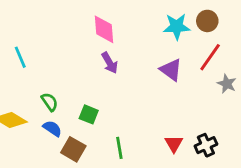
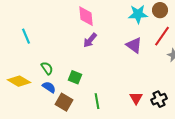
purple arrow: (110, 63) -> (90, 40), turned 70

